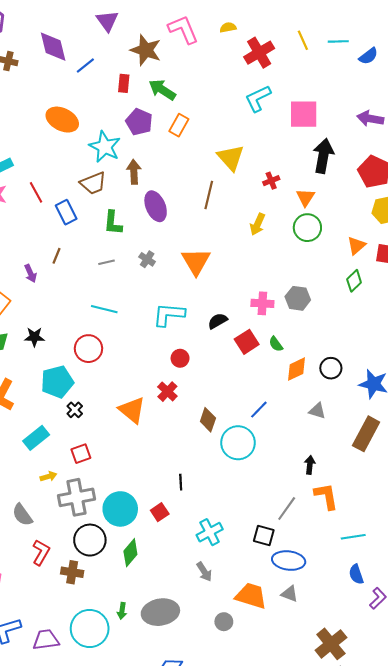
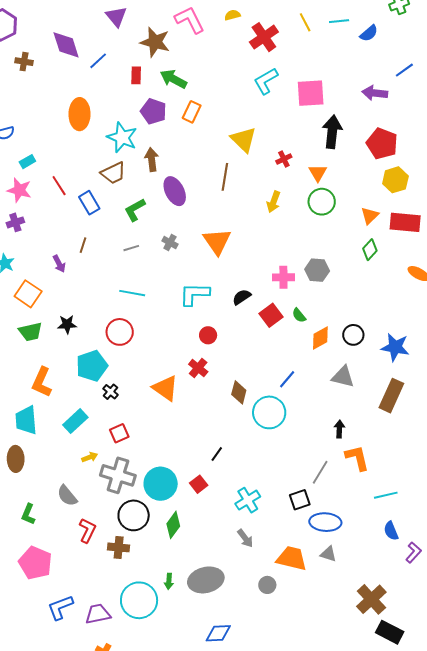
orange ellipse: (62, 120) -> (80, 114), turned 68
green L-shape: (113, 223) -> (135, 210), turned 60
gray triangle: (317, 411) -> (343, 377), size x1.4
black line: (181, 482) -> (217, 454), turned 42
gray cross: (77, 497) -> (118, 475), turned 32
black square: (264, 535) -> (300, 500), turned -30

